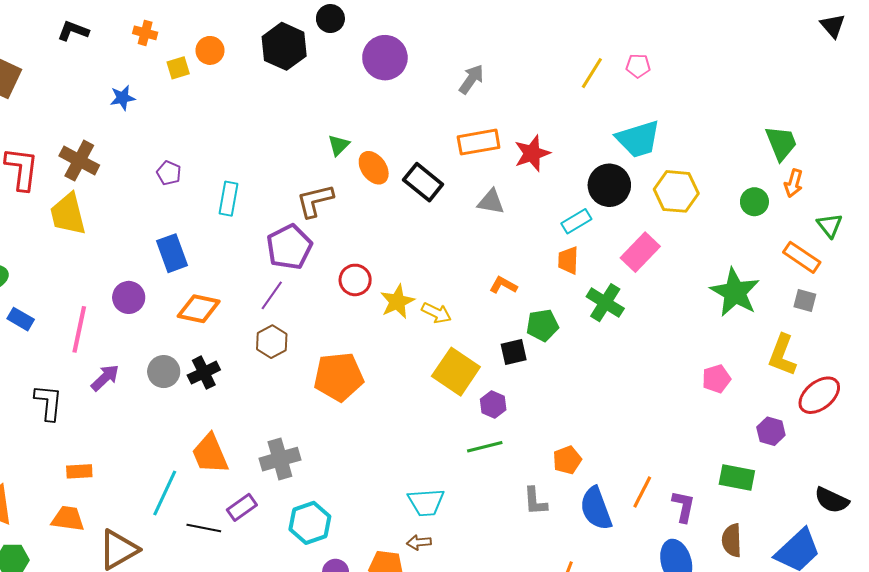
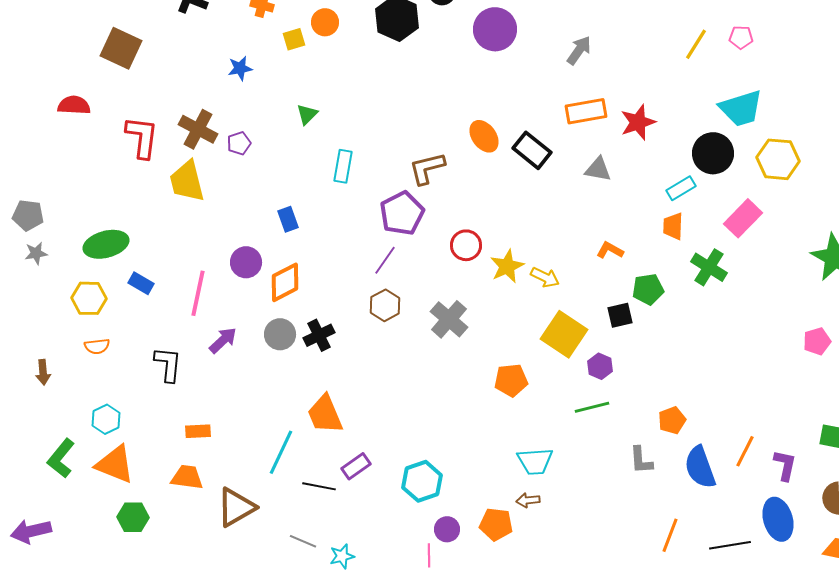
green triangle: (339, 145) -> (307, 114), moved
purple pentagon: (169, 173) -> (239, 143), moved, turned 30
blue rectangle: (172, 253) -> (288, 219), size x0.7
orange diamond: (199, 309) -> (285, 282), moved, turned -39
orange pentagon: (339, 377) -> (511, 380), moved, size x0.7
gray cross: (280, 459) -> (449, 319), moved, turned -33

